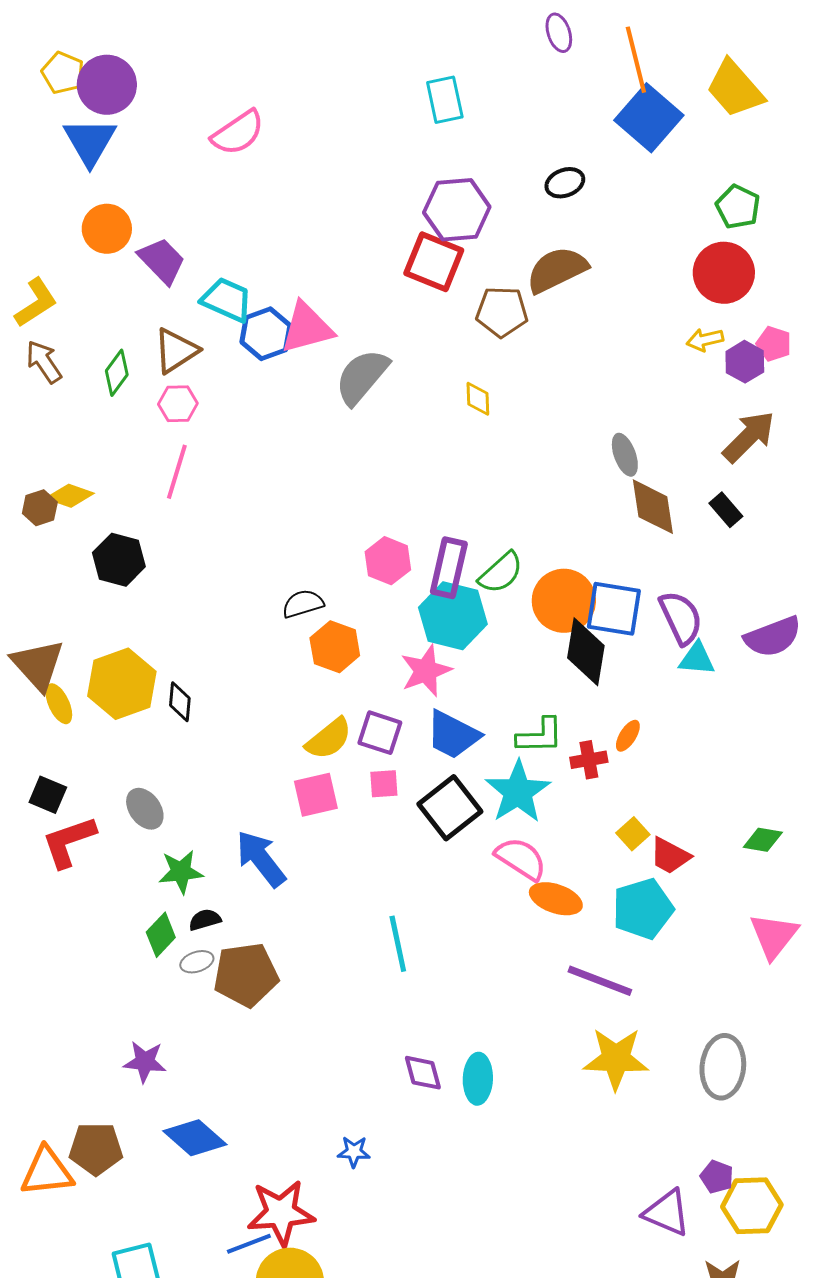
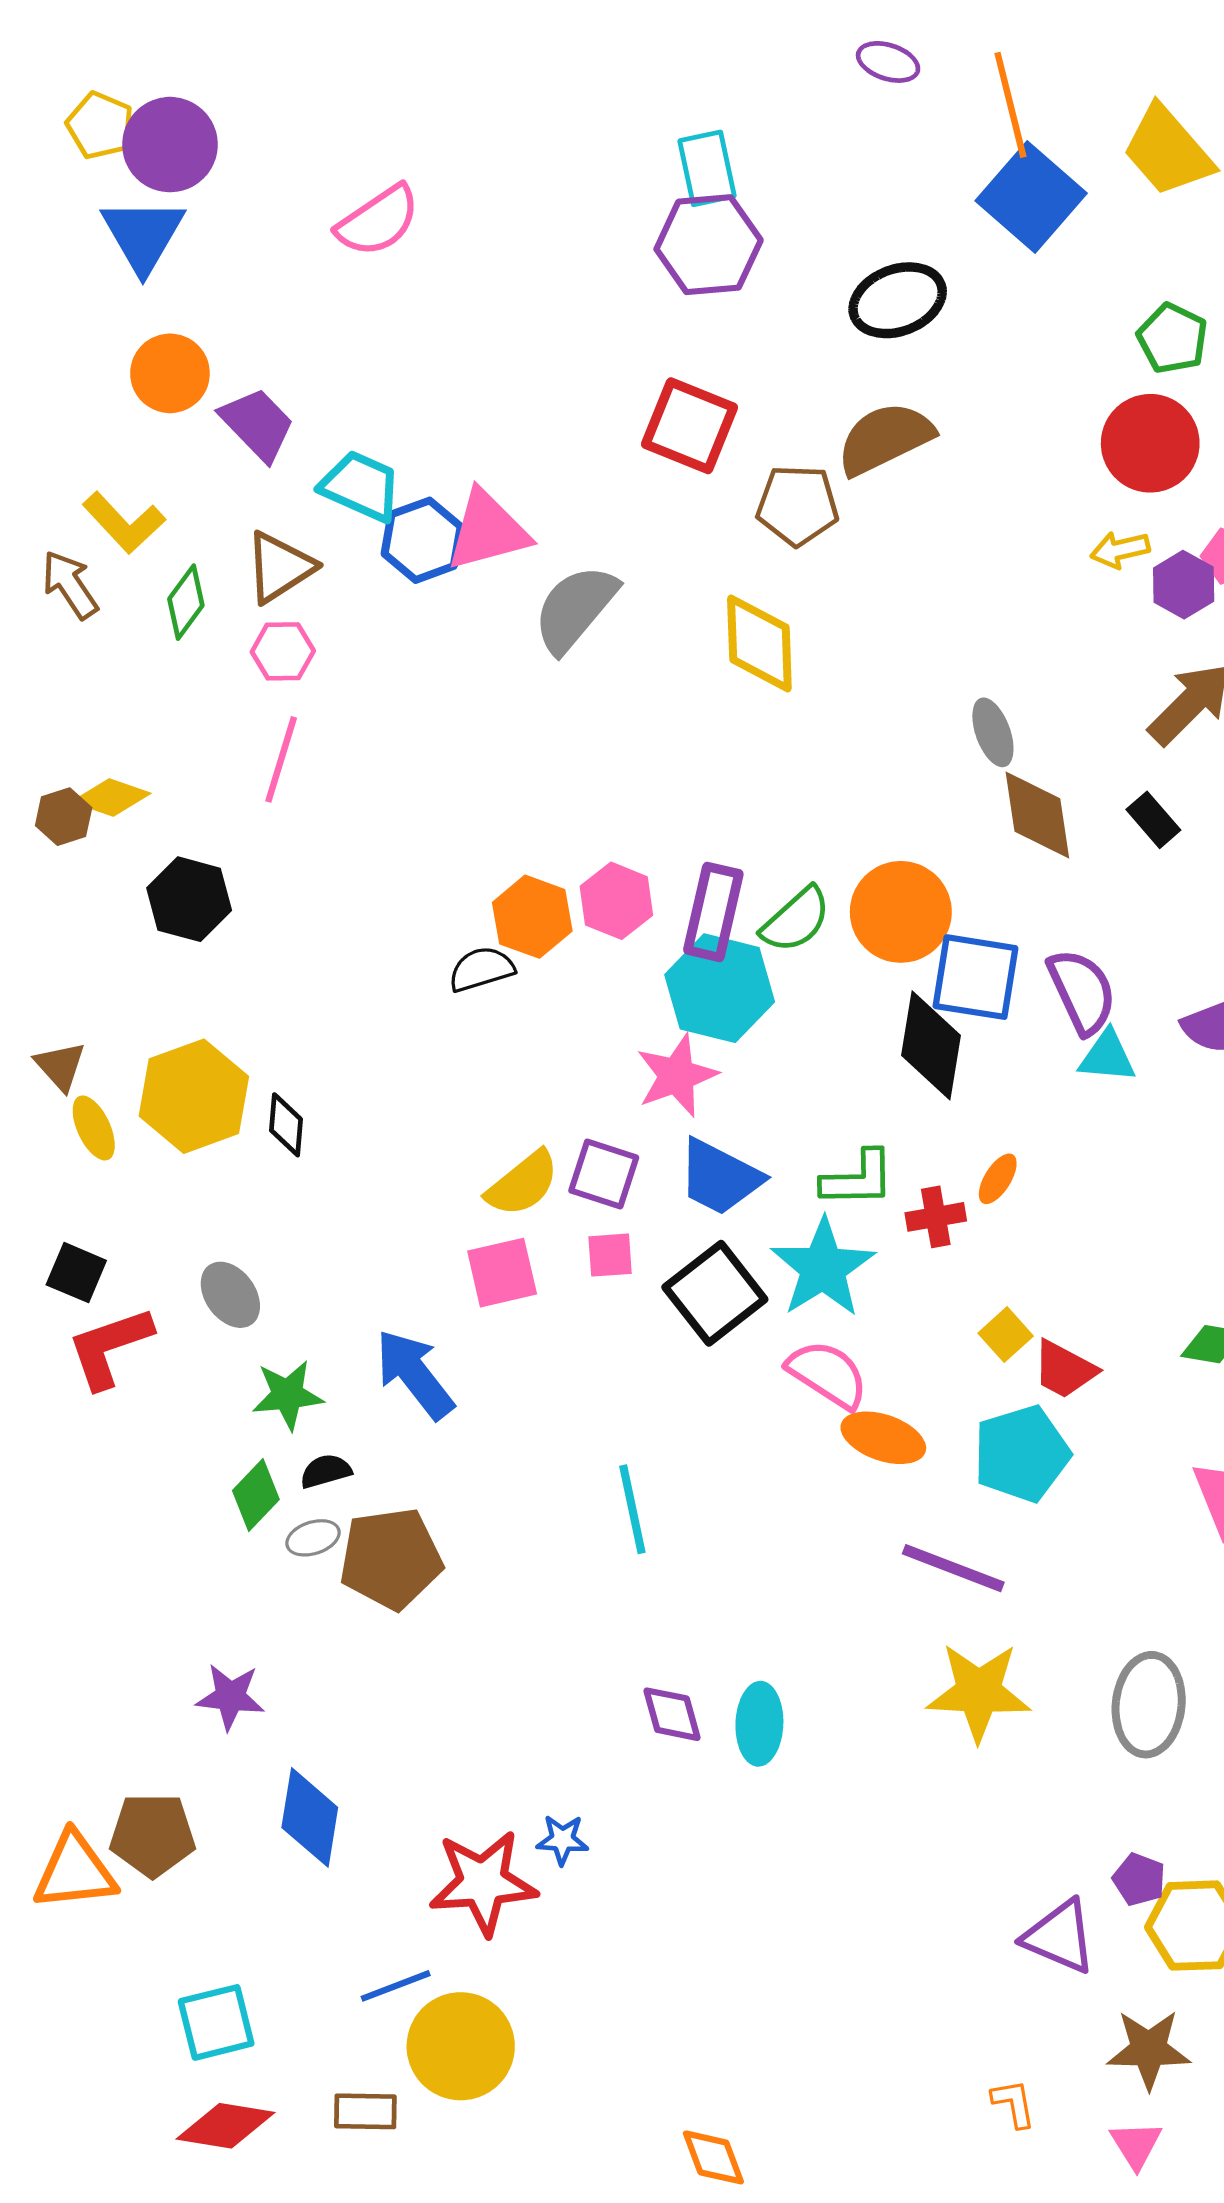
purple ellipse: (559, 33) -> (888, 62), turned -54
black ellipse: (565, 183) -> (898, 300), size x1.5
purple hexagon: (457, 210) -> (709, 245), moved
yellow L-shape: (36, 303) -> (124, 523), moved, turned 80
yellow diamond: (478, 399) -> (759, 643), size x1.8
orange circle: (564, 601) -> (901, 912), moved
orange hexagon: (335, 647) -> (532, 917), moved
brown triangle: (38, 665) -> (60, 1066), size x0.6
blue diamond: (195, 1138) -> (310, 1817), turned 58
red star: (281, 1213) -> (483, 1883), moved

